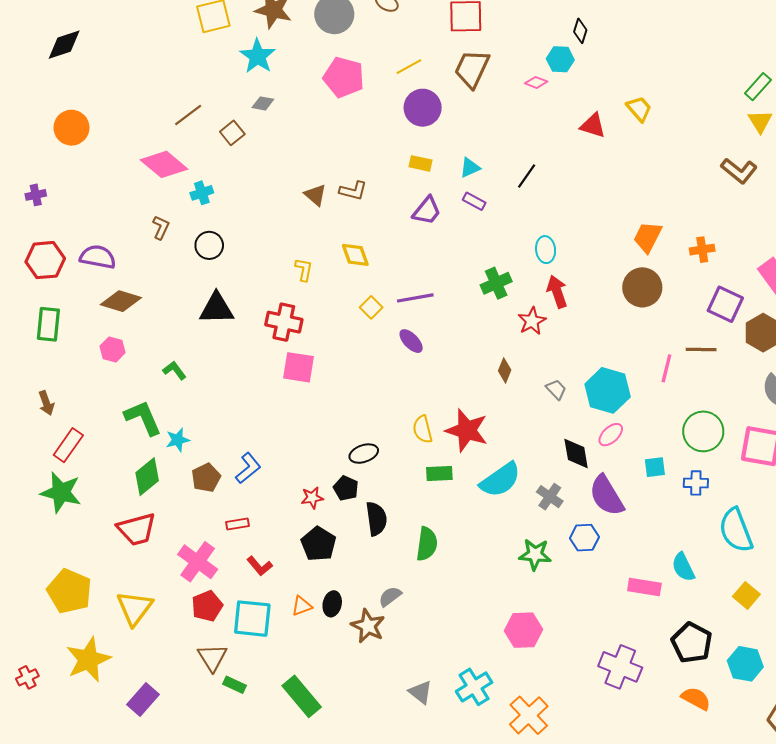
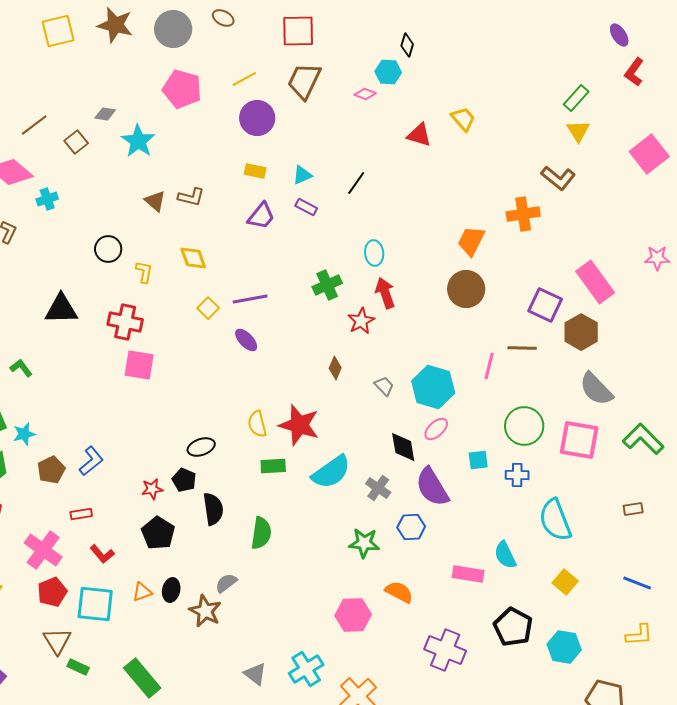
cyan star: (258, 56) -> (138, 141), moved
black circle: (209, 245) -> (108, 249), moved
orange cross: (702, 250) -> (523, 214), moved, size x1.4
orange semicircle: (696, 698) -> (399, 592), moved

